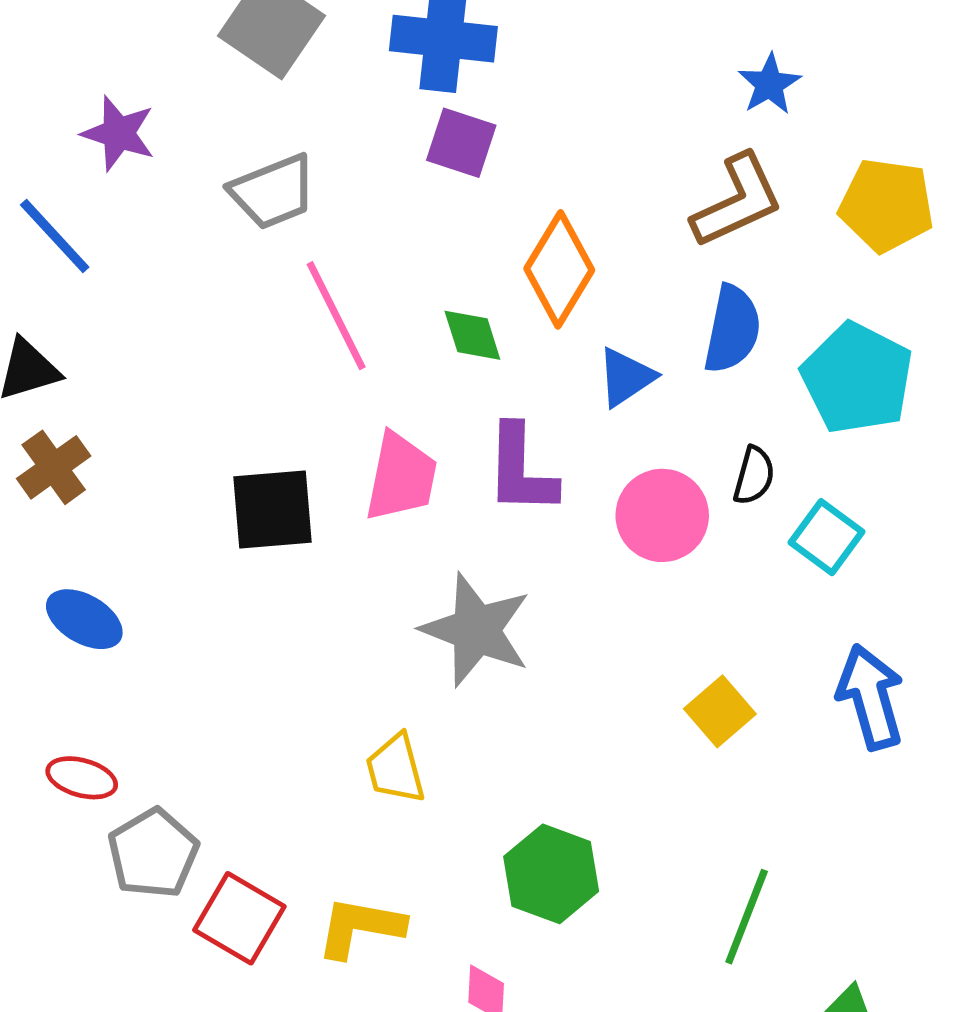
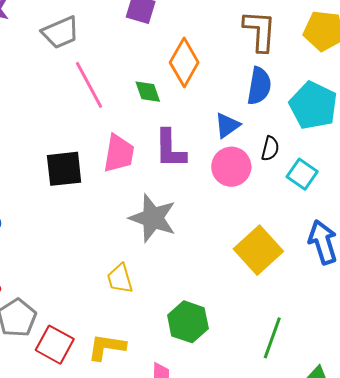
brown L-shape: (737, 201) -> (260, 31), turned -60
blue triangle: (626, 377) -> (227, 125), moved
yellow square: (720, 711) -> (258, 250), size x1.6

